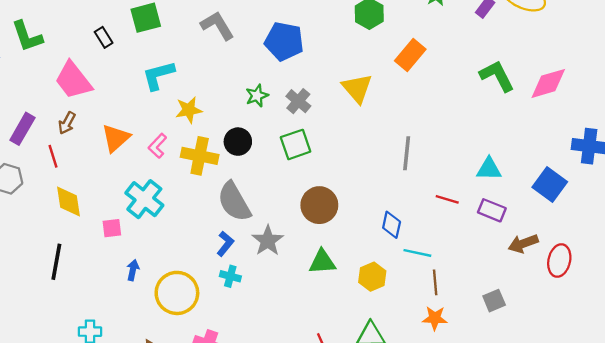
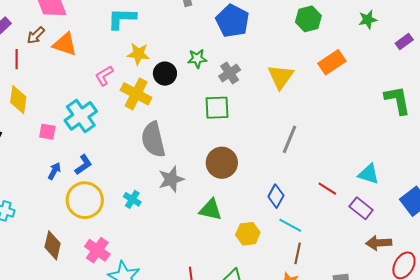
orange triangle: (116, 138) -> (65, 44), moved, turned 44
black circle: (238, 142) -> (165, 74), moved
gray line: (407, 153) -> (289, 139), moved
blue L-shape: (225, 244) -> (83, 165), moved

